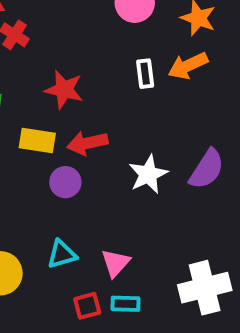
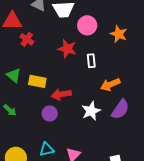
orange arrow: (188, 66) -> (110, 84), moved
red star: (64, 90) -> (67, 49), moved
yellow rectangle: (37, 141) -> (37, 81), moved

